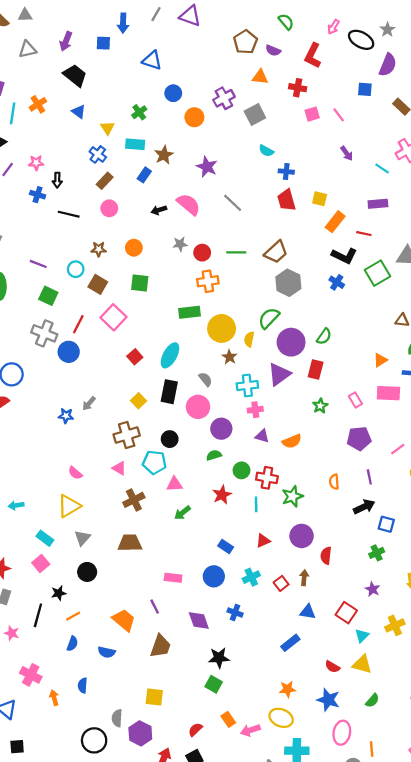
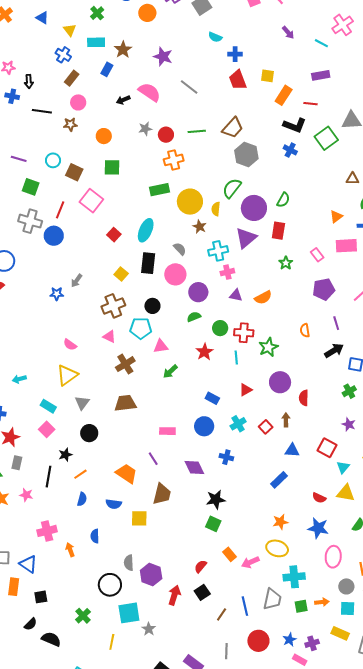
brown star: (99, 249) -> (70, 124), moved
pink cross: (31, 675) -> (47, 531), turned -36
yellow square: (154, 697) -> (139, 518), moved

